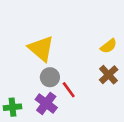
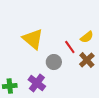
gray circle: (50, 77) -> (54, 62), moved
red line: (69, 90) -> (70, 47), moved

